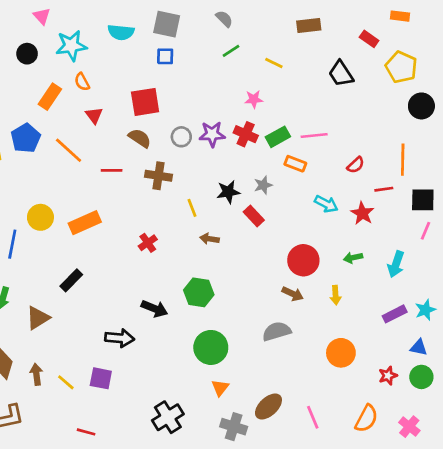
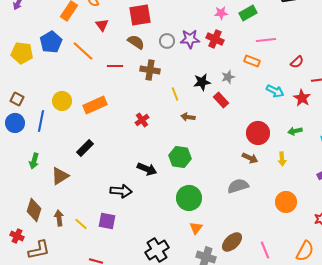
green rectangle: (278, 137) -> (248, 13), moved

